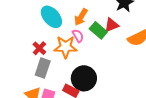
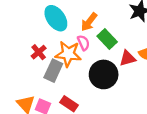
red triangle: (112, 25) -> (128, 58), moved
gray rectangle: (43, 68) -> (53, 71), moved
black circle: (84, 78) -> (104, 74), moved

